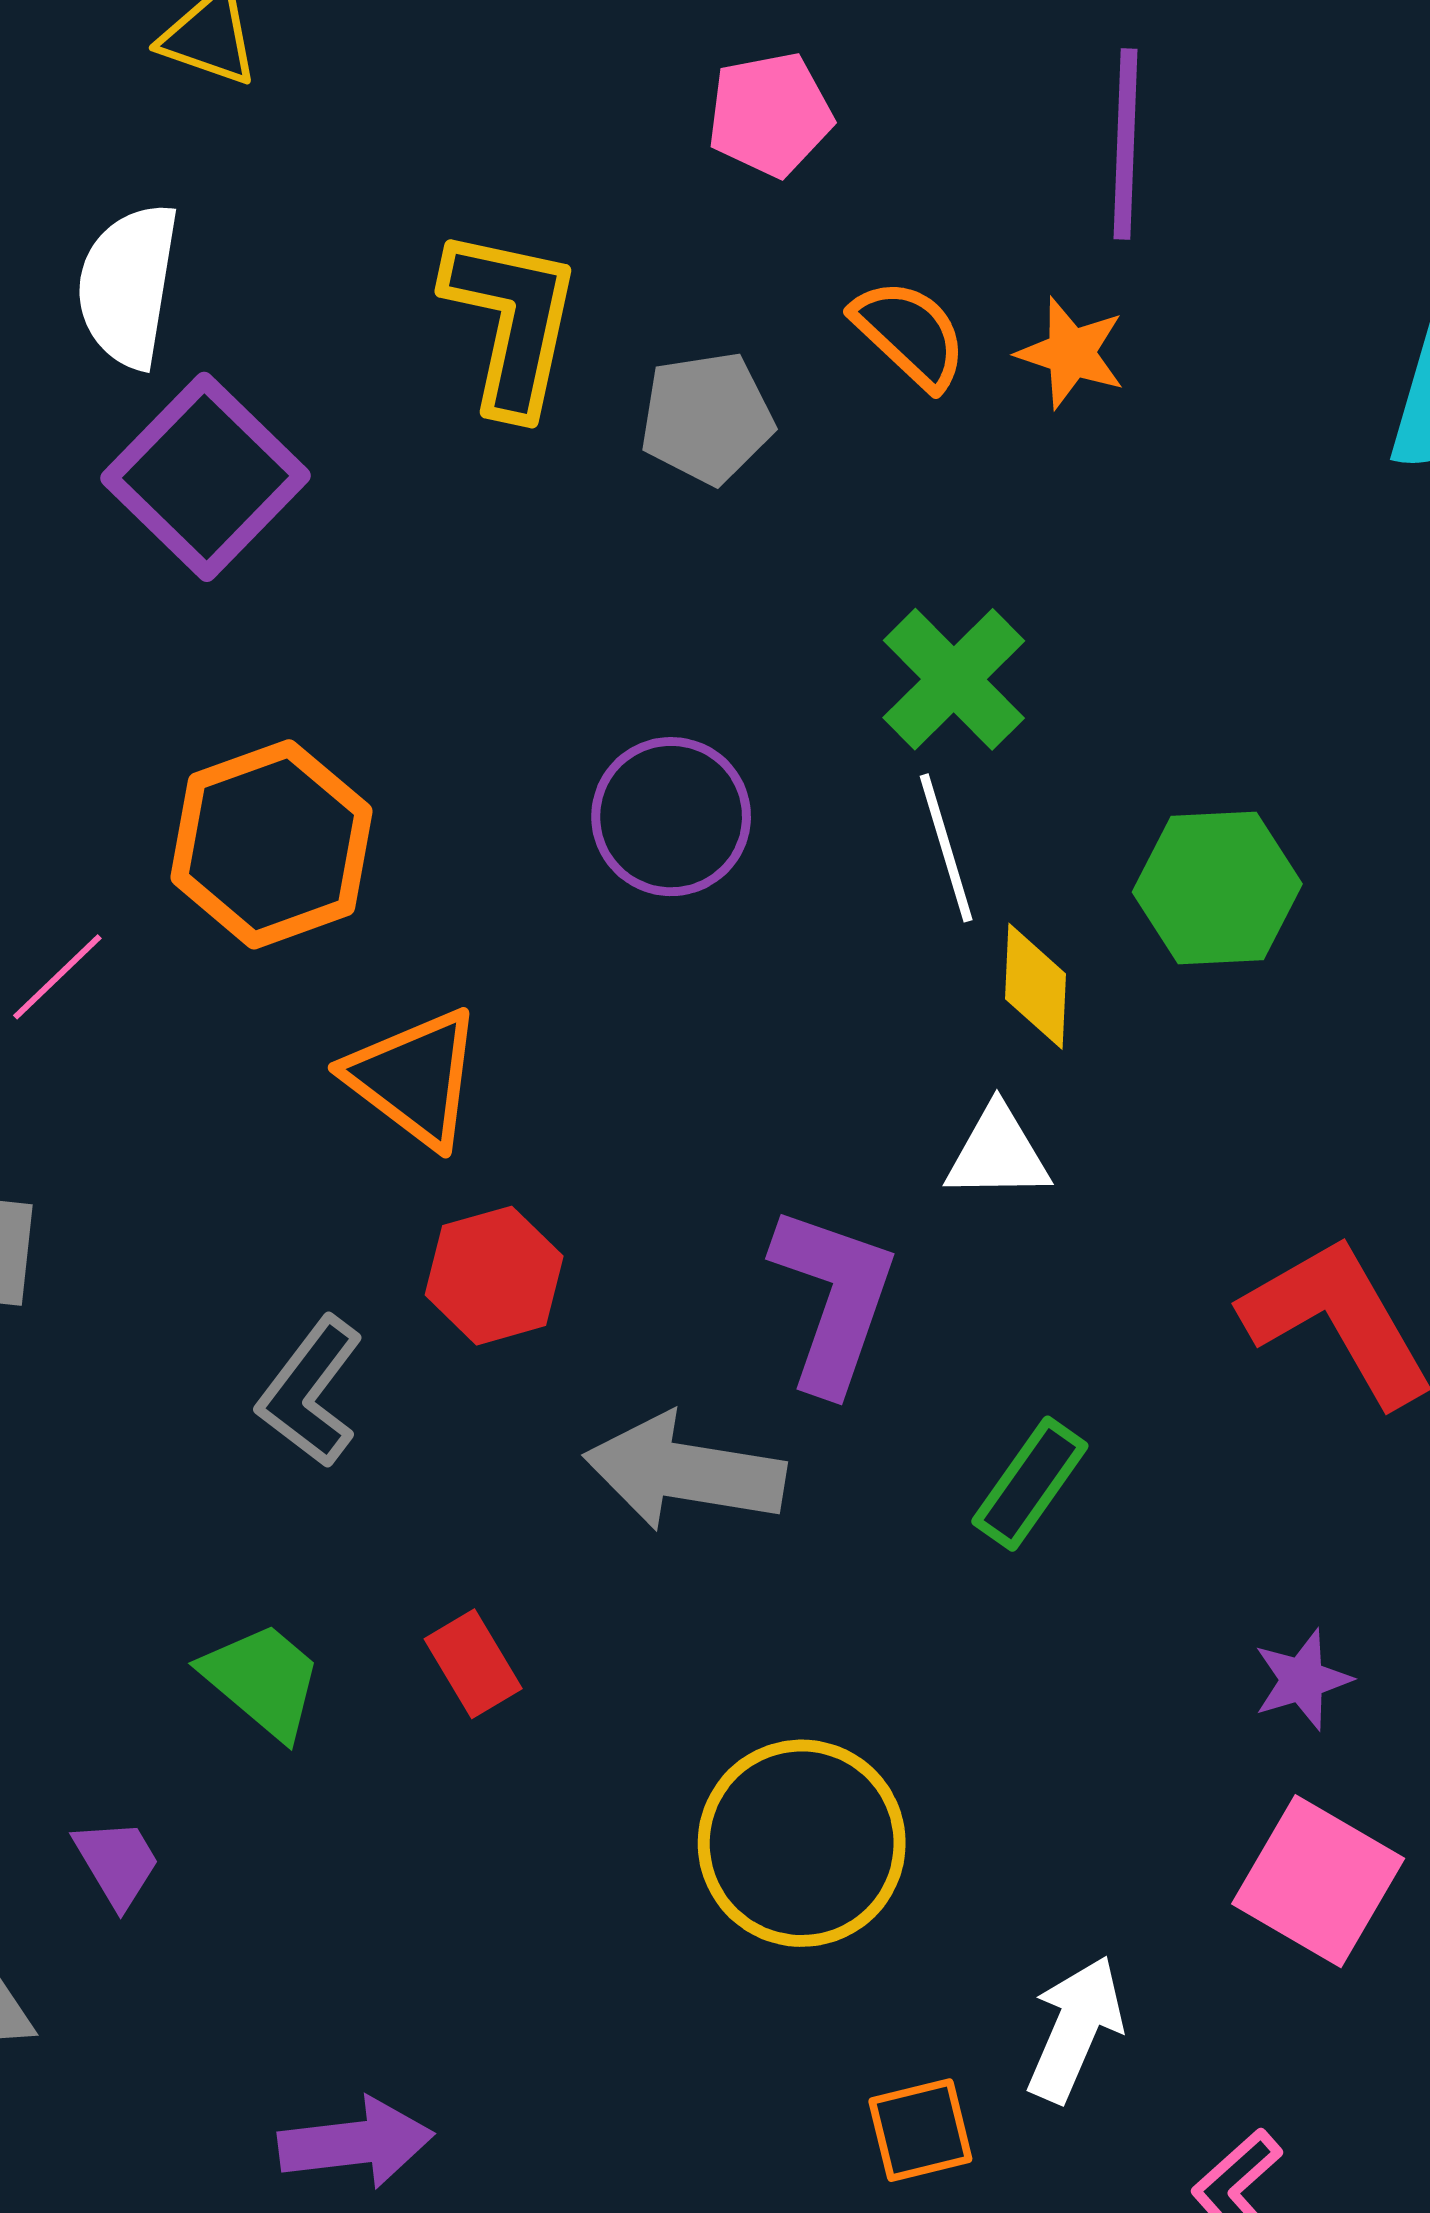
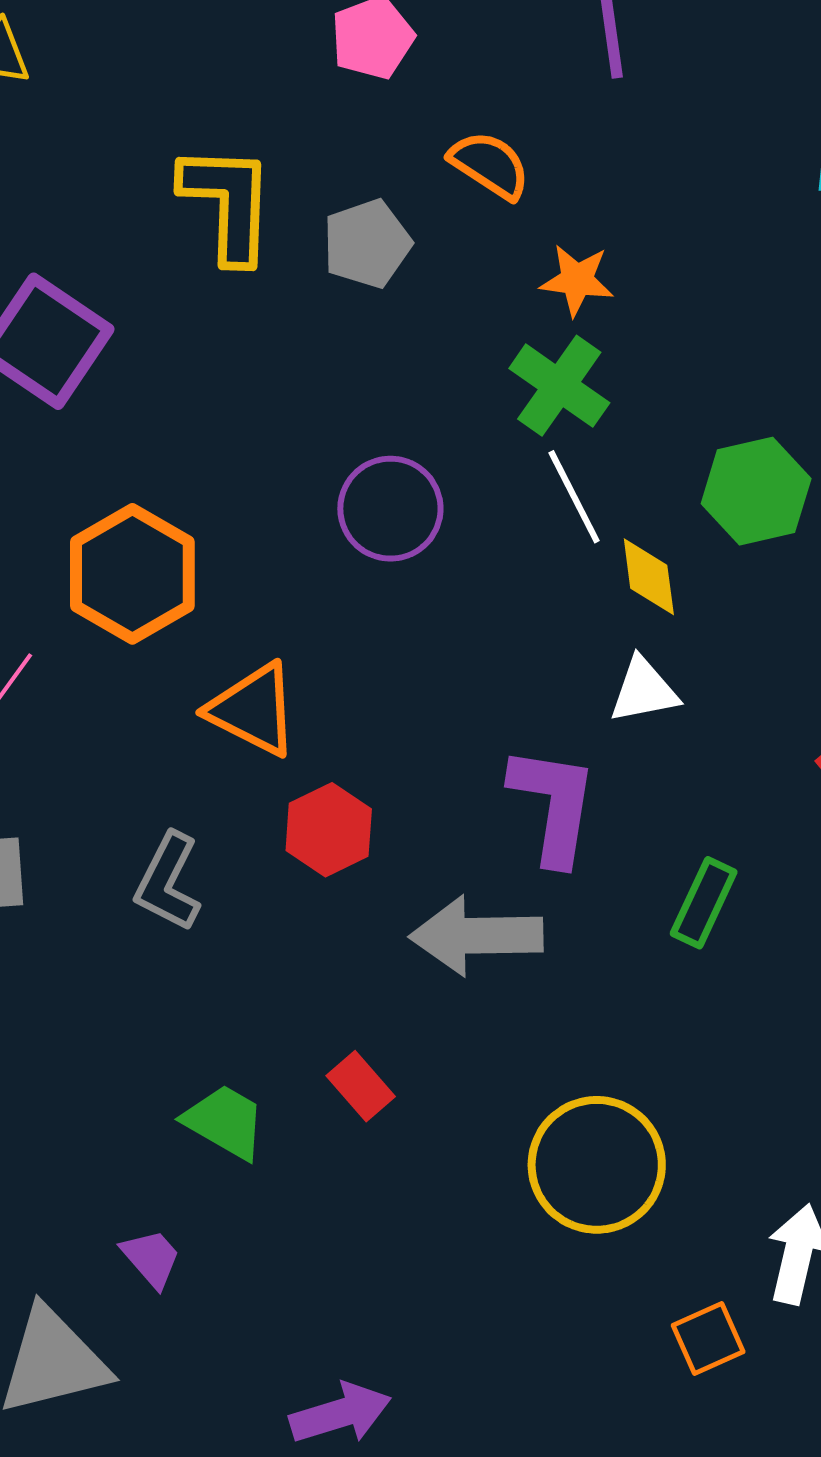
orange star: (1071, 353) -> (577, 280), moved
gray L-shape: (310, 1392) -> (168, 882), moved

